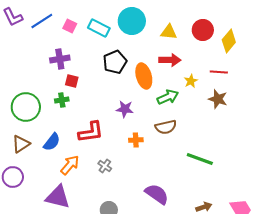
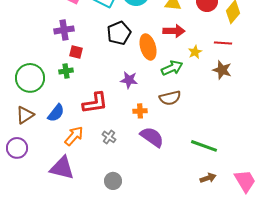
green line: (200, 159) -> (204, 146), moved
purple semicircle: (157, 194) -> (152, 137), moved

